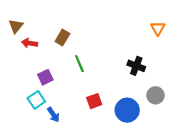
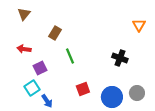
brown triangle: (16, 26) -> (24, 14), moved
red arrow: (30, 43) -> (24, 49), moved
gray circle: (156, 95) -> (137, 93), moved

